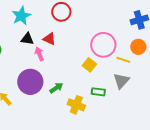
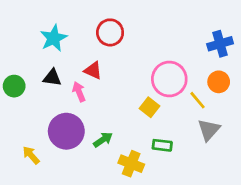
black triangle: (27, 39) -> (52, 78), moved
yellow line: (123, 60) -> (197, 100), turned 32
gray triangle: (121, 81) -> (209, 130), moved

